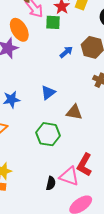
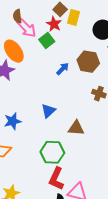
green square: (53, 22) -> (47, 41), turned -35
red L-shape: (84, 165) -> (56, 179), moved

